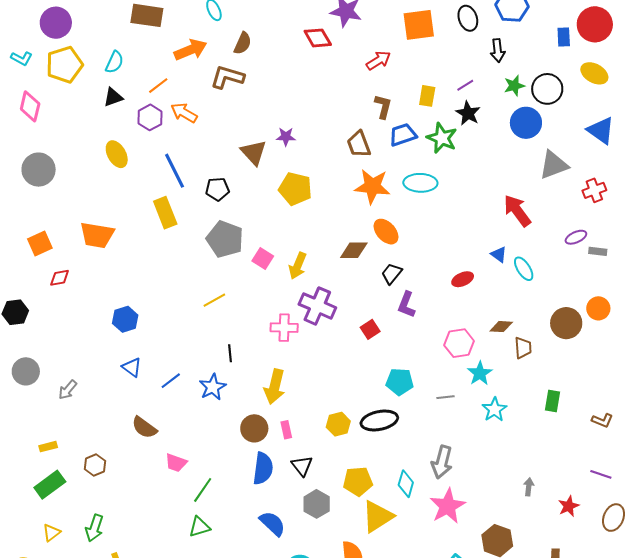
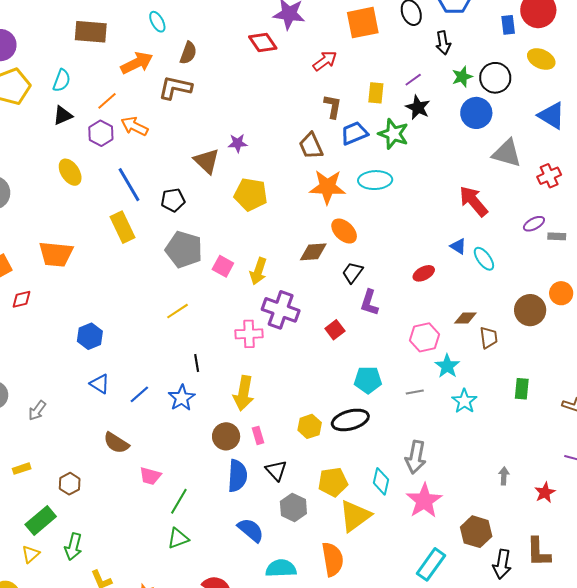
gray triangle: (554, 165) -> (507, 153), turned 40
green rectangle: (50, 485) -> (41, 521), moved

